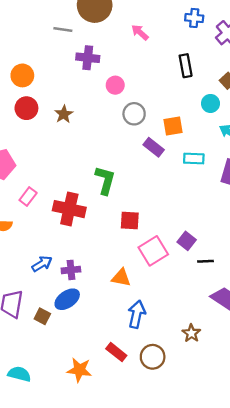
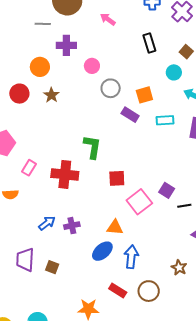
orange circle: (22, 75) -> (40, 67), moved
blue ellipse: (67, 299) -> (102, 251), moved

